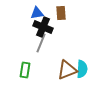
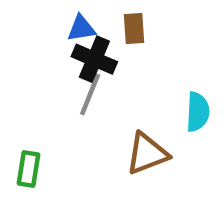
cyan semicircle: (82, 69) -> (198, 112), moved
green rectangle: (25, 70) -> (29, 169), moved

